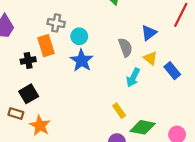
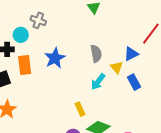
blue triangle: (149, 33) -> (131, 54), moved
cyan circle: (79, 36) -> (21, 35), moved
orange rectangle: (46, 46) -> (25, 65), moved

